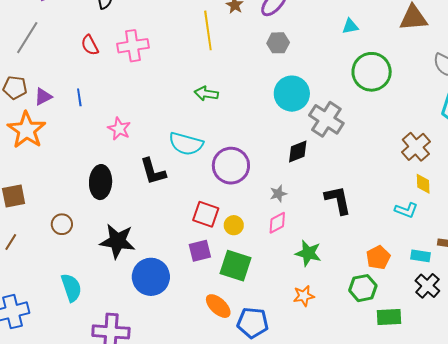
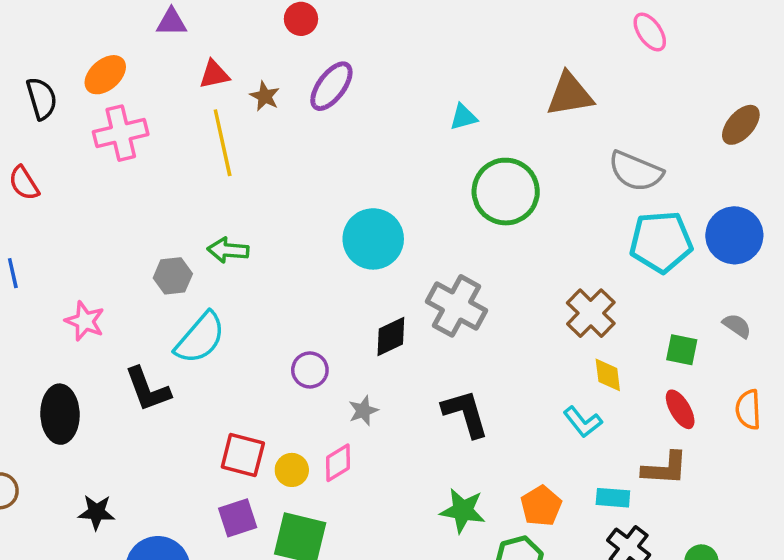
gray hexagon: (278, 43) -> (173, 276), moved
pink cross: (133, 46) -> (121, 133), moved
gray cross: (326, 119) -> (456, 306), moved
cyan semicircle: (186, 144) -> (200, 338), turned -60
purple circle: (231, 166) -> (310, 370), moved, size x0.6
cyan L-shape: (406, 210) -> (583, 422), turned 35
pink diamond: (277, 223) -> (338, 463), moved
black star: (117, 241) -> (96, 512), size x0.6
green star: (308, 253) -> (463, 511), moved

